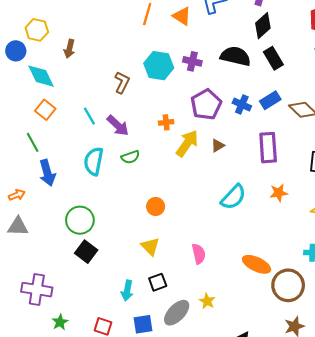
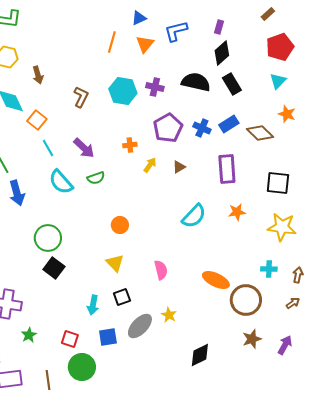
orange triangle: (182, 16) -> (145, 44), turned 36
brown arrow: (69, 49) -> (38, 75), turned -30
brown L-shape: (122, 82) -> (81, 97), moved
orange square: (45, 110) -> (37, 120), moved
cyan line: (89, 116) -> (48, 148), moved
yellow arrow: (187, 143) -> (150, 165), size x0.6
cyan semicircle: (94, 161) -> (61, 182), turned -52

